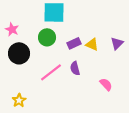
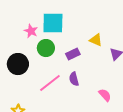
pink star: (12, 29) -> (31, 31), moved
yellow triangle: (92, 44) -> (96, 40), moved

